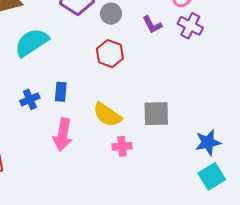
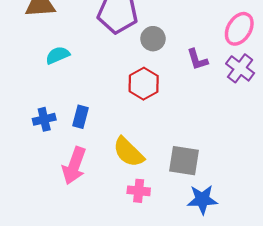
cyan semicircle: (32, 42) -> (58, 55), size x0.6
blue star: (208, 142) -> (202, 199), moved

